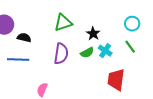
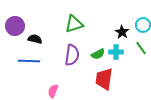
black star: (93, 34) -> (122, 32), moved
cyan cross: (105, 51) -> (116, 52), turned -32
red trapezoid: (116, 80) -> (104, 79), moved

